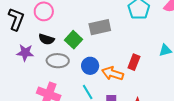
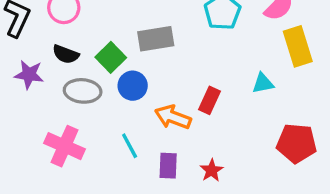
blue circle: (90, 66) -> (133, 86), moved

